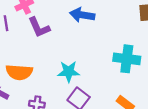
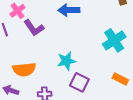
cyan cross: (127, 59) -> (114, 40), turned -30

